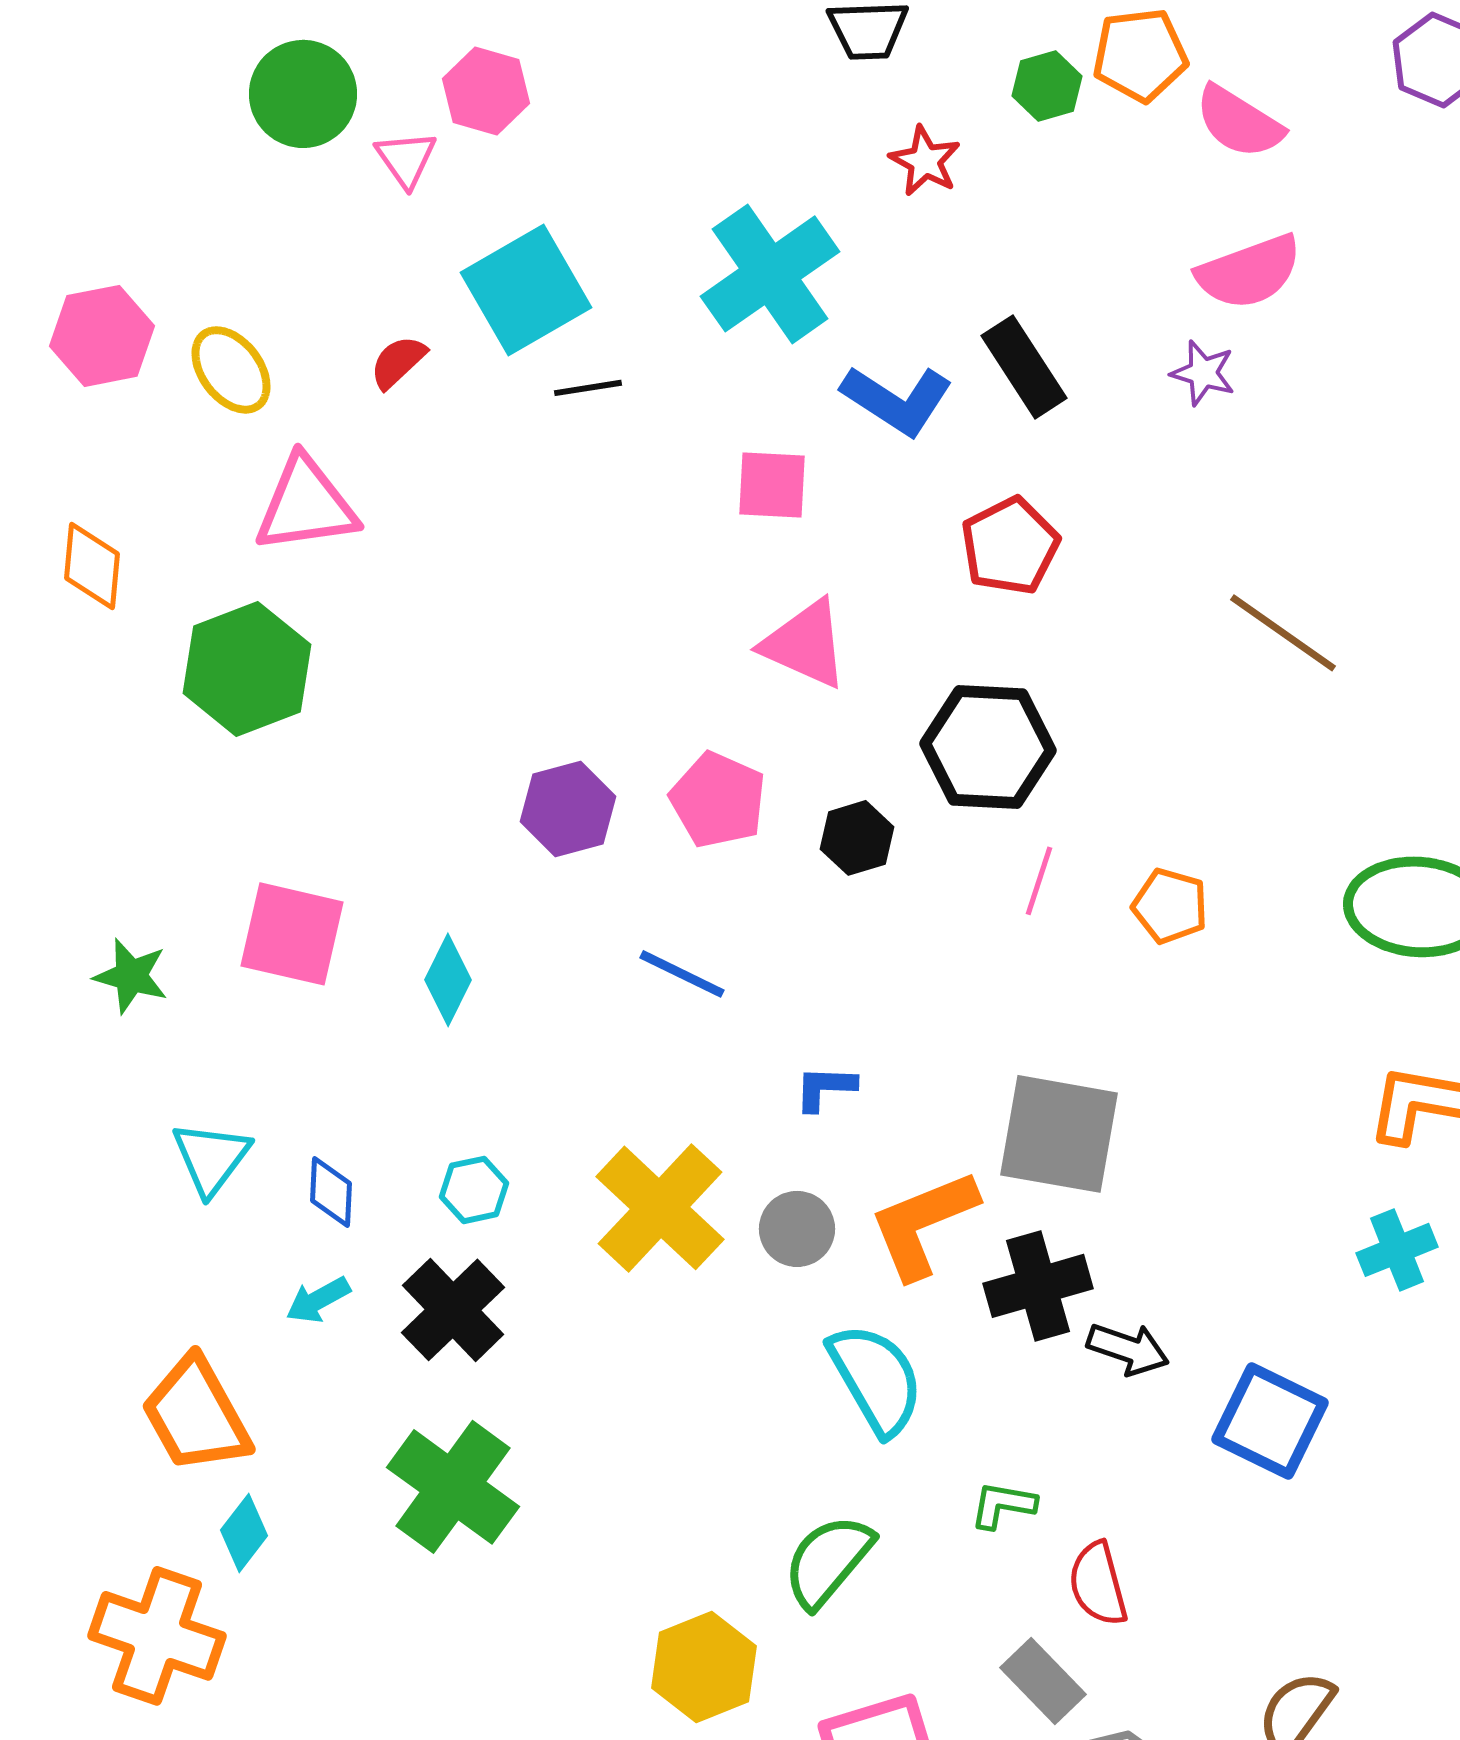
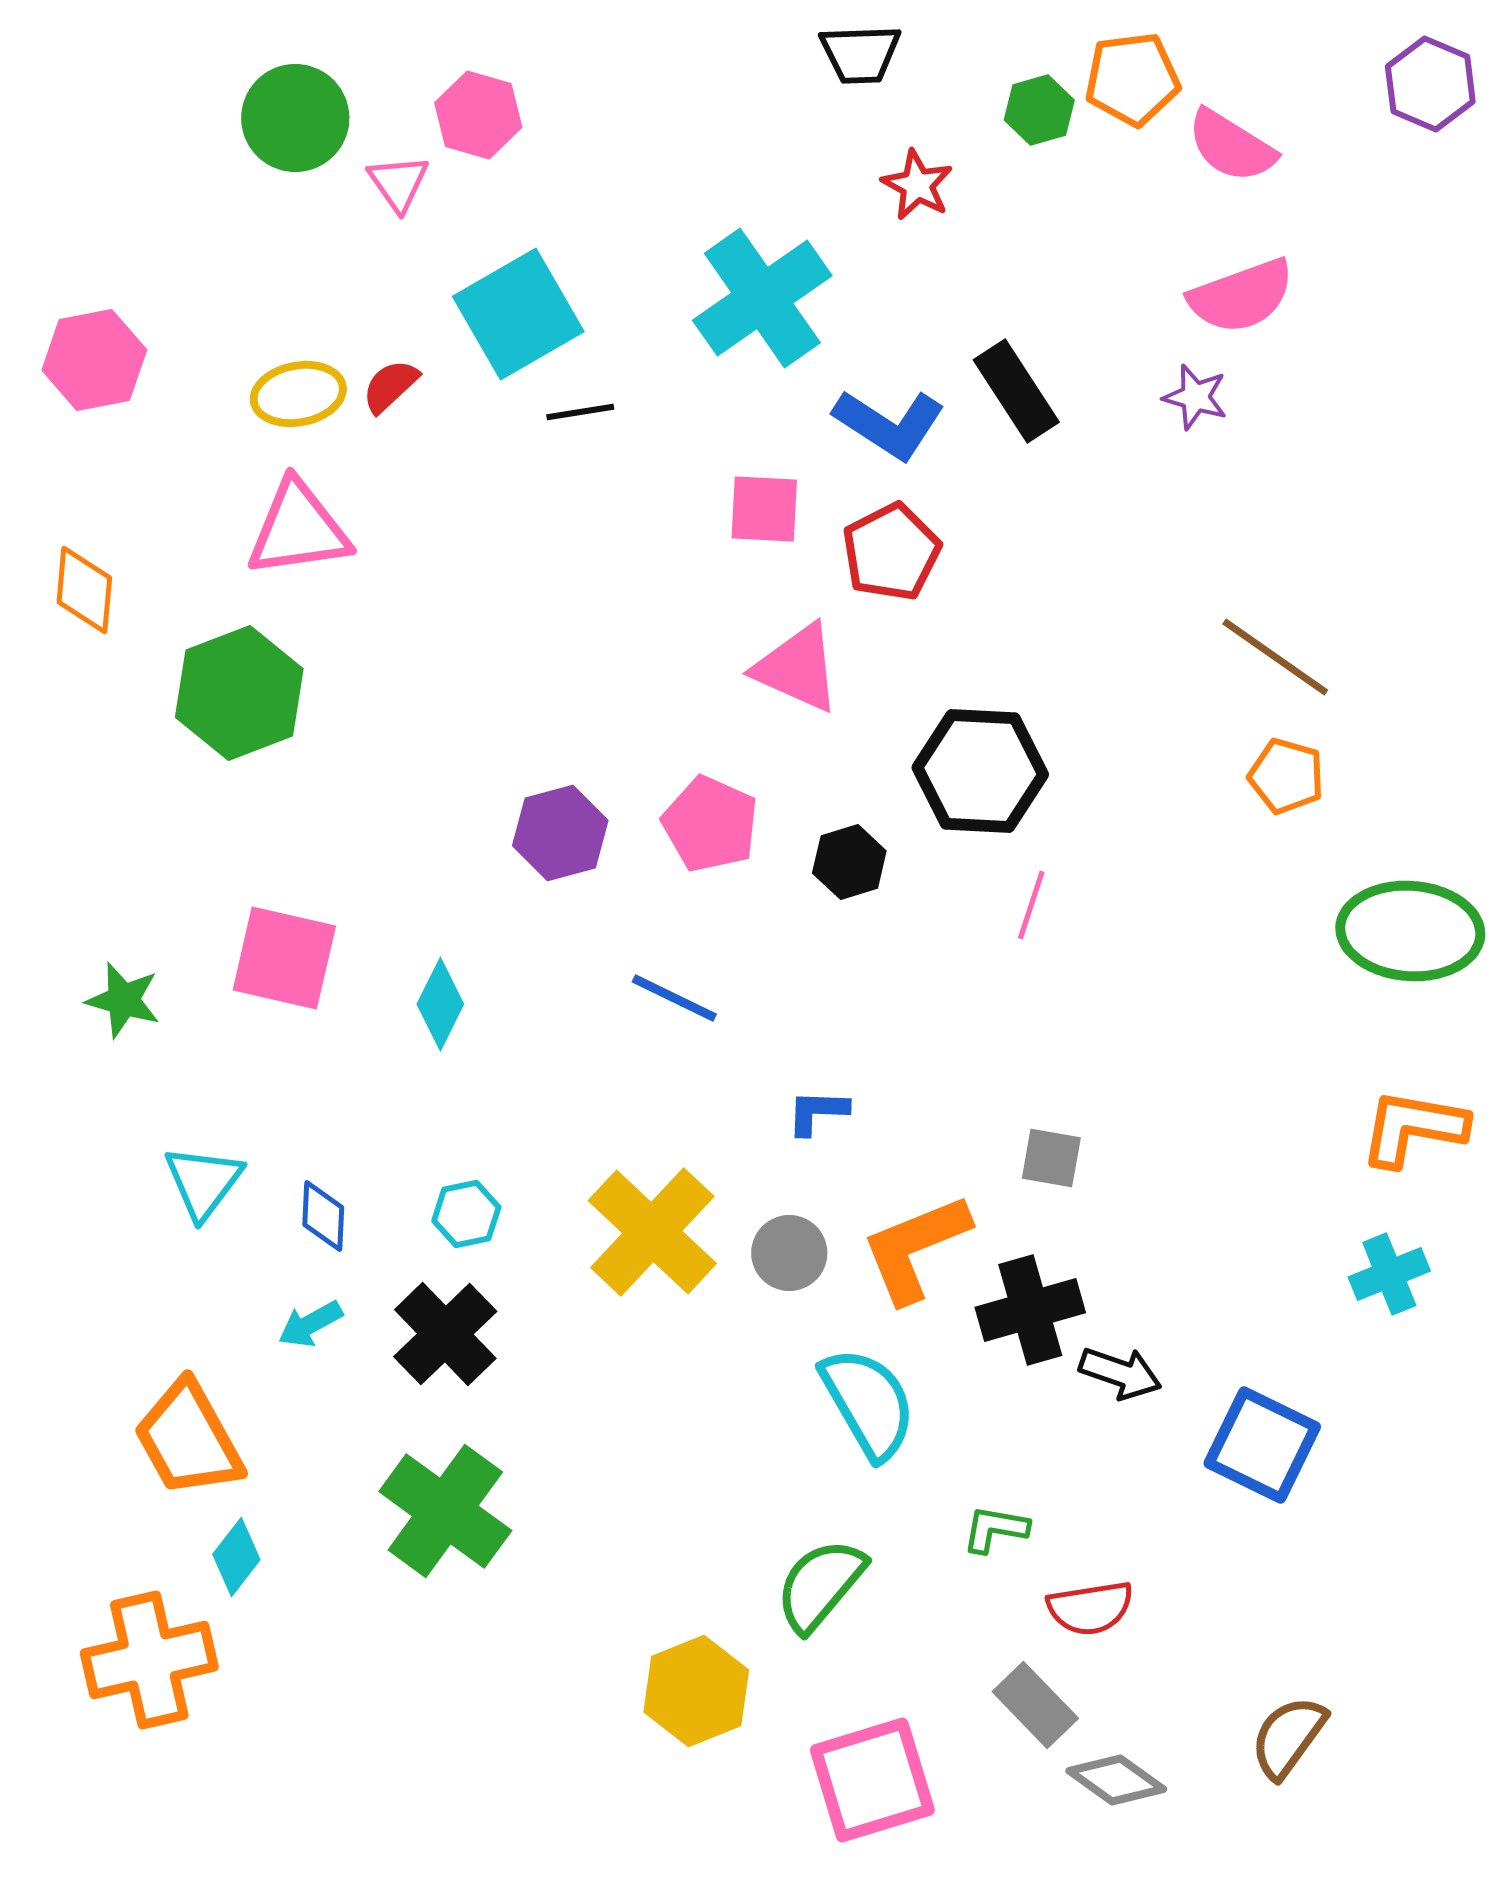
yellow ellipse: (231, 370) -> (298, 394), moved, turned -64
red pentagon: (1010, 546) -> (891, 552), moved
orange pentagon: (1170, 906) -> (1286, 776), moved
gray square: (1059, 1134) -> (1051, 1158), size x0.5
red semicircle: (1098, 1584) -> (1090, 1608), turned -84
orange cross: (157, 1636) -> (149, 1660), turned -32

